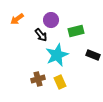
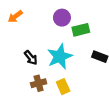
purple circle: (51, 20) -> (62, 18), moved
black arrow: (41, 35) -> (31, 58), moved

